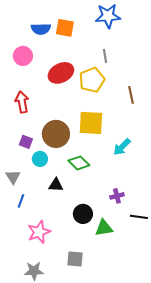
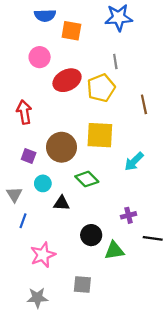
blue semicircle: (41, 29) -> (45, 15), moved
pink circle: (23, 56) -> (40, 57), moved
cyan circle: (40, 159) -> (43, 183), moved

